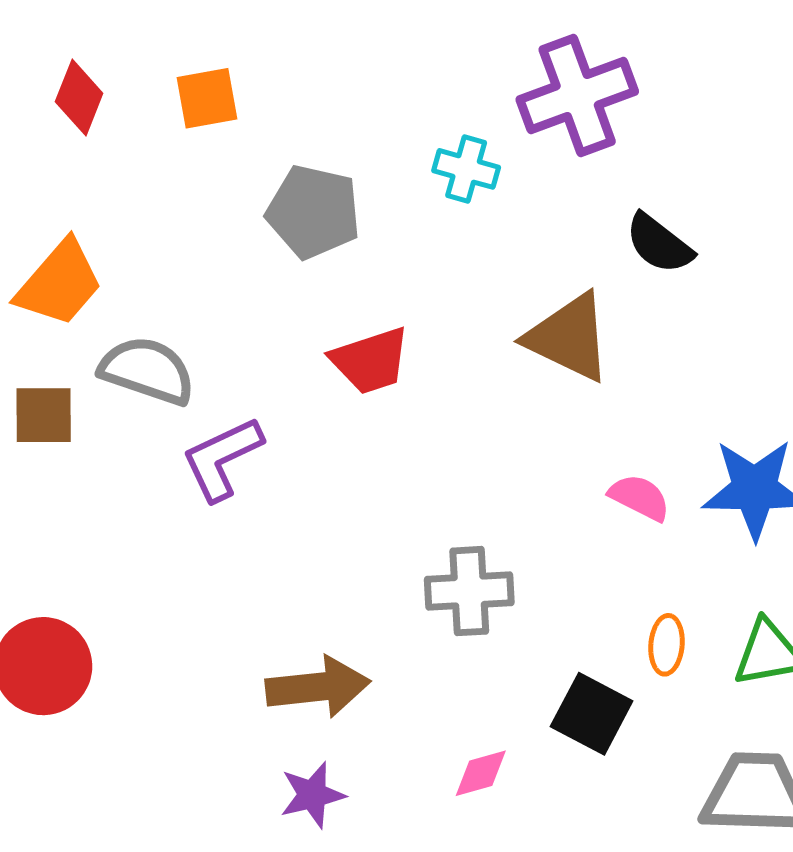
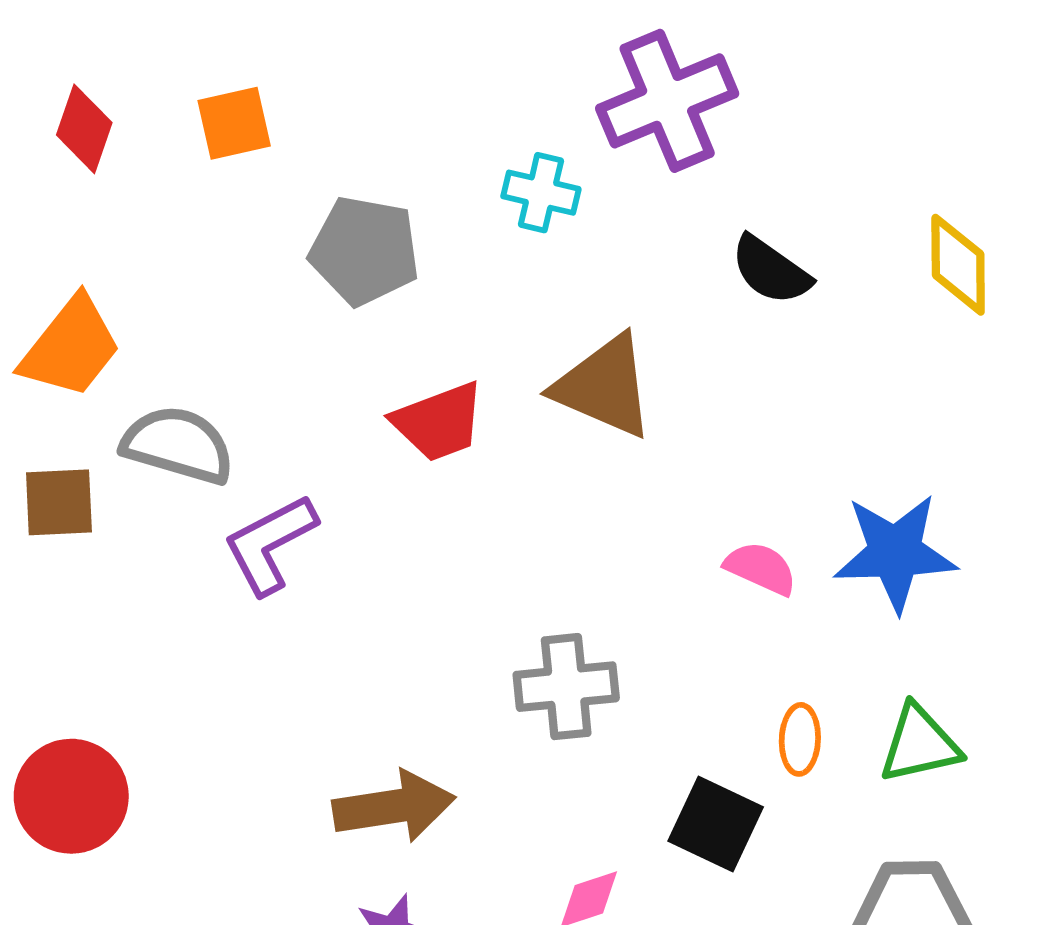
brown triangle: (569, 337) -> (604, 387), moved

